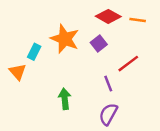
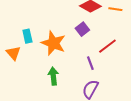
orange star: (65, 39) -> (53, 43), moved
cyan rectangle: (34, 52) -> (27, 36), turned -40

